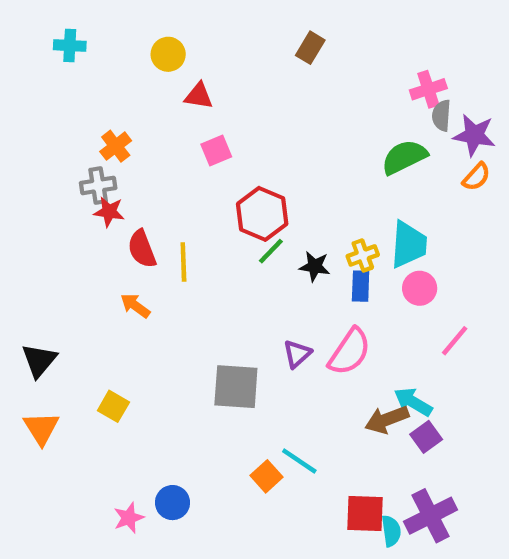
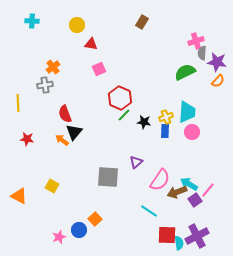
red star: (109, 212) -> (27, 139), moved
yellow line: (183, 262) -> (18, 103), moved
pink line: (455, 341) -> (208, 190), moved
pink semicircle: (350, 352) -> (160, 180), moved
black triangle: (39, 360) -> (74, 132), moved
orange triangle: (41, 428) -> (19, 196), turned -30
cyan line: (299, 461) -> (149, 211), moved
orange square: (267, 476) -> (95, 219), moved

